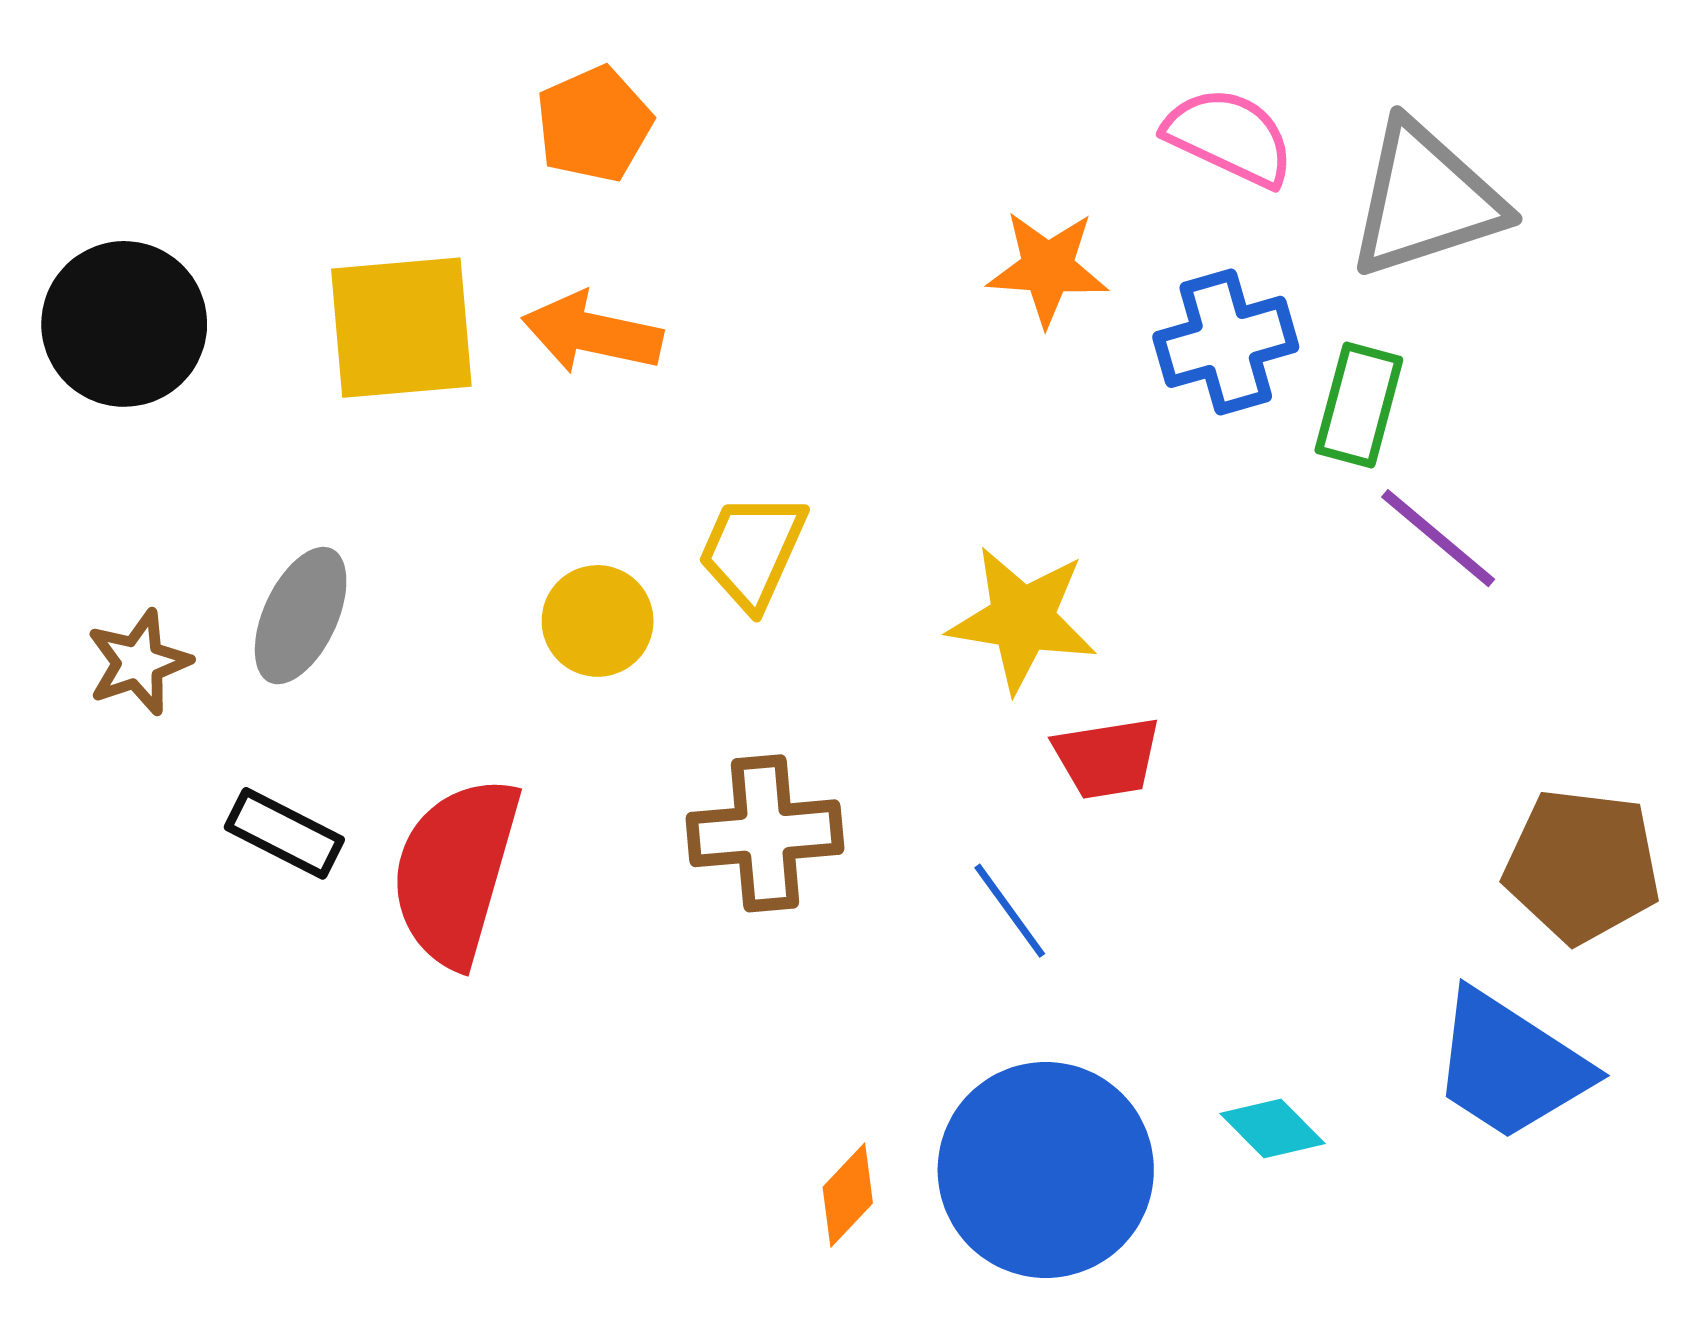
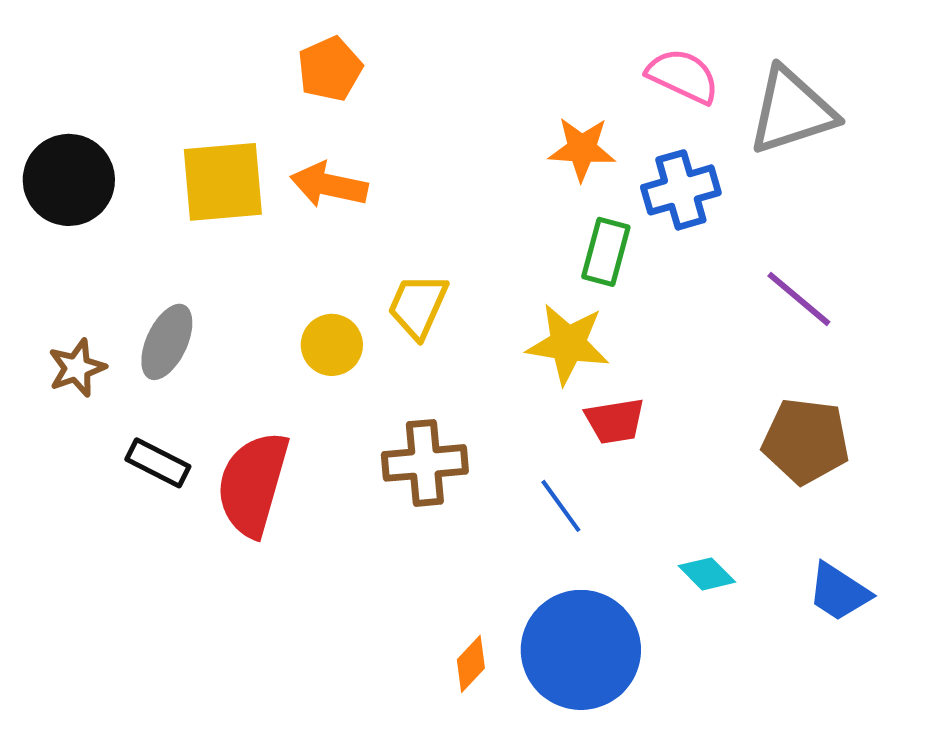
green rectangle: (1359, 405) -> (606, 252), moved
brown pentagon: (1582, 866) -> (806, 441), moved
blue trapezoid: (1510, 1066) -> (839, 592), size x0.7
cyan diamond: (1273, 1129) -> (707, 574), moved

